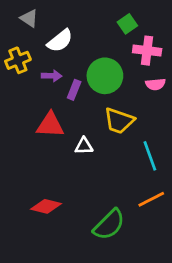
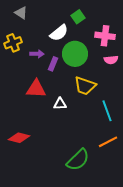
green square: (127, 24) -> (78, 17), moved
white semicircle: (60, 41) -> (59, 33), moved
red diamond: (46, 206) -> (19, 138), moved

